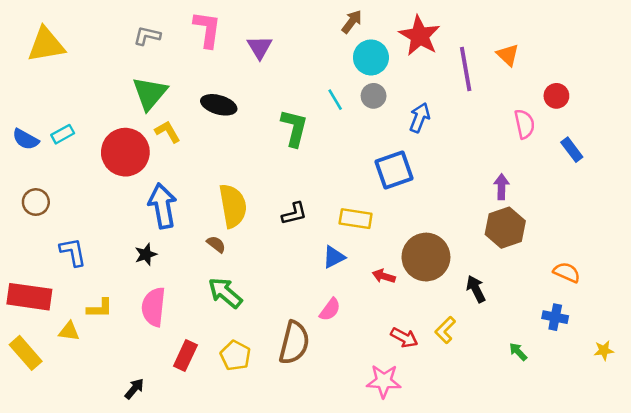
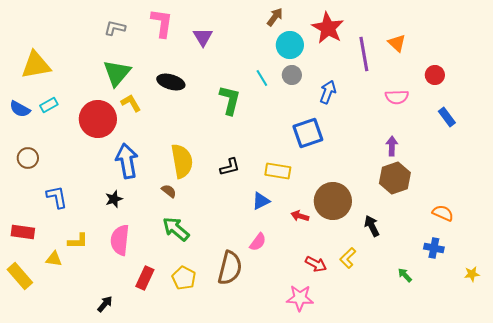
yellow triangle: (46, 45) -> (36, 65), moved
pink semicircle: (524, 124) -> (397, 97), moved, turned 100
red rectangle: (29, 297) -> (23, 232), size x0.7

